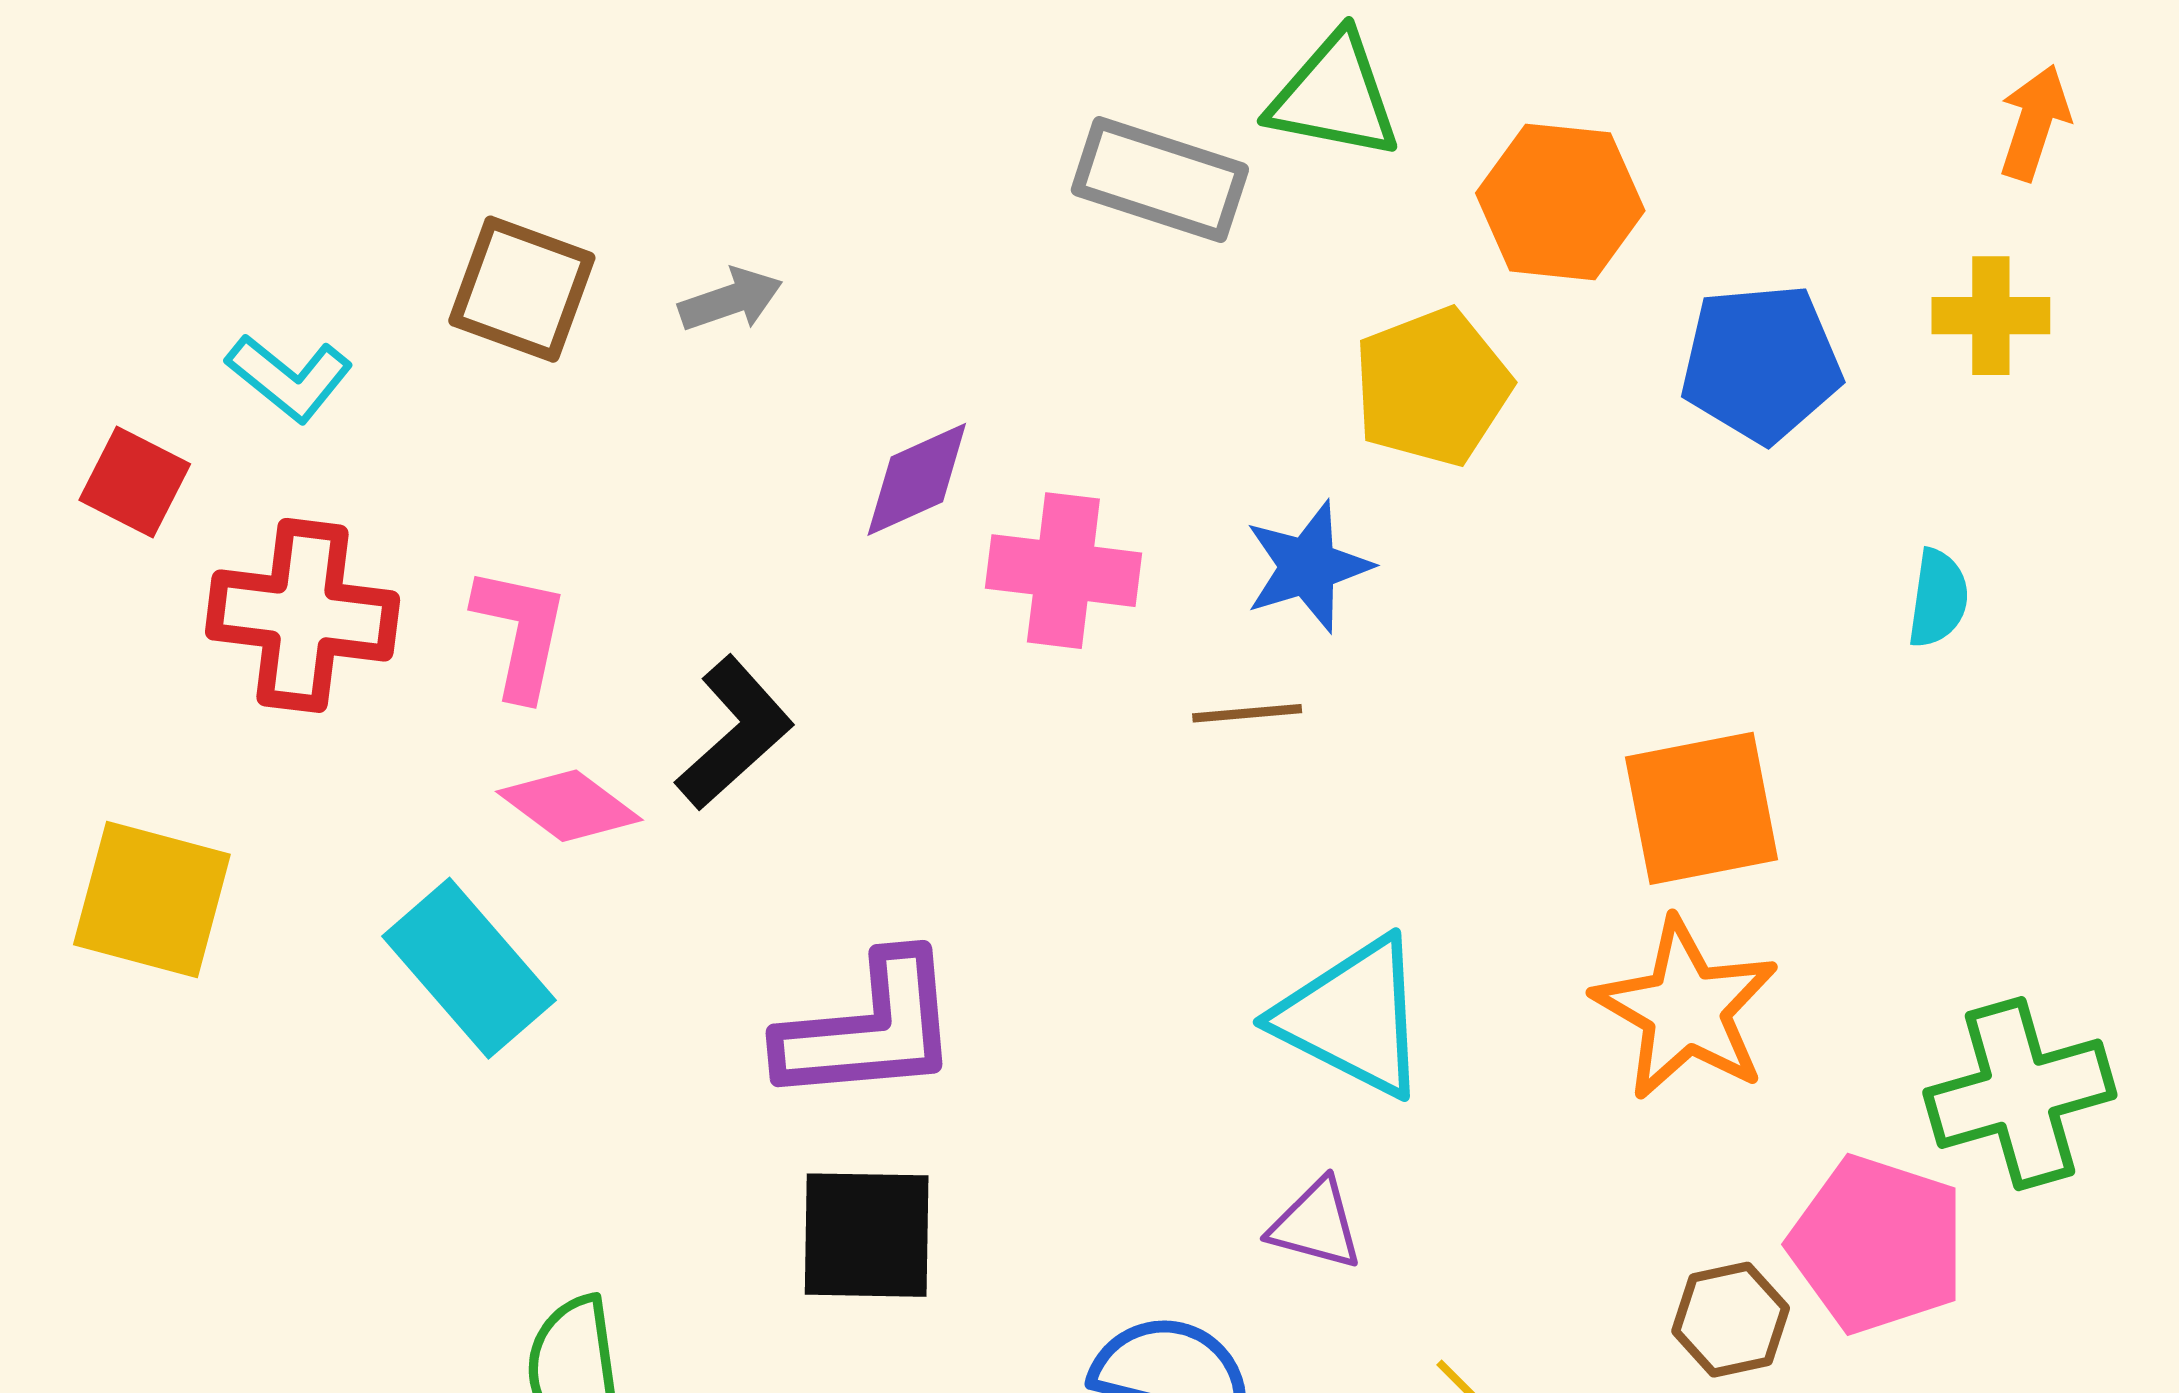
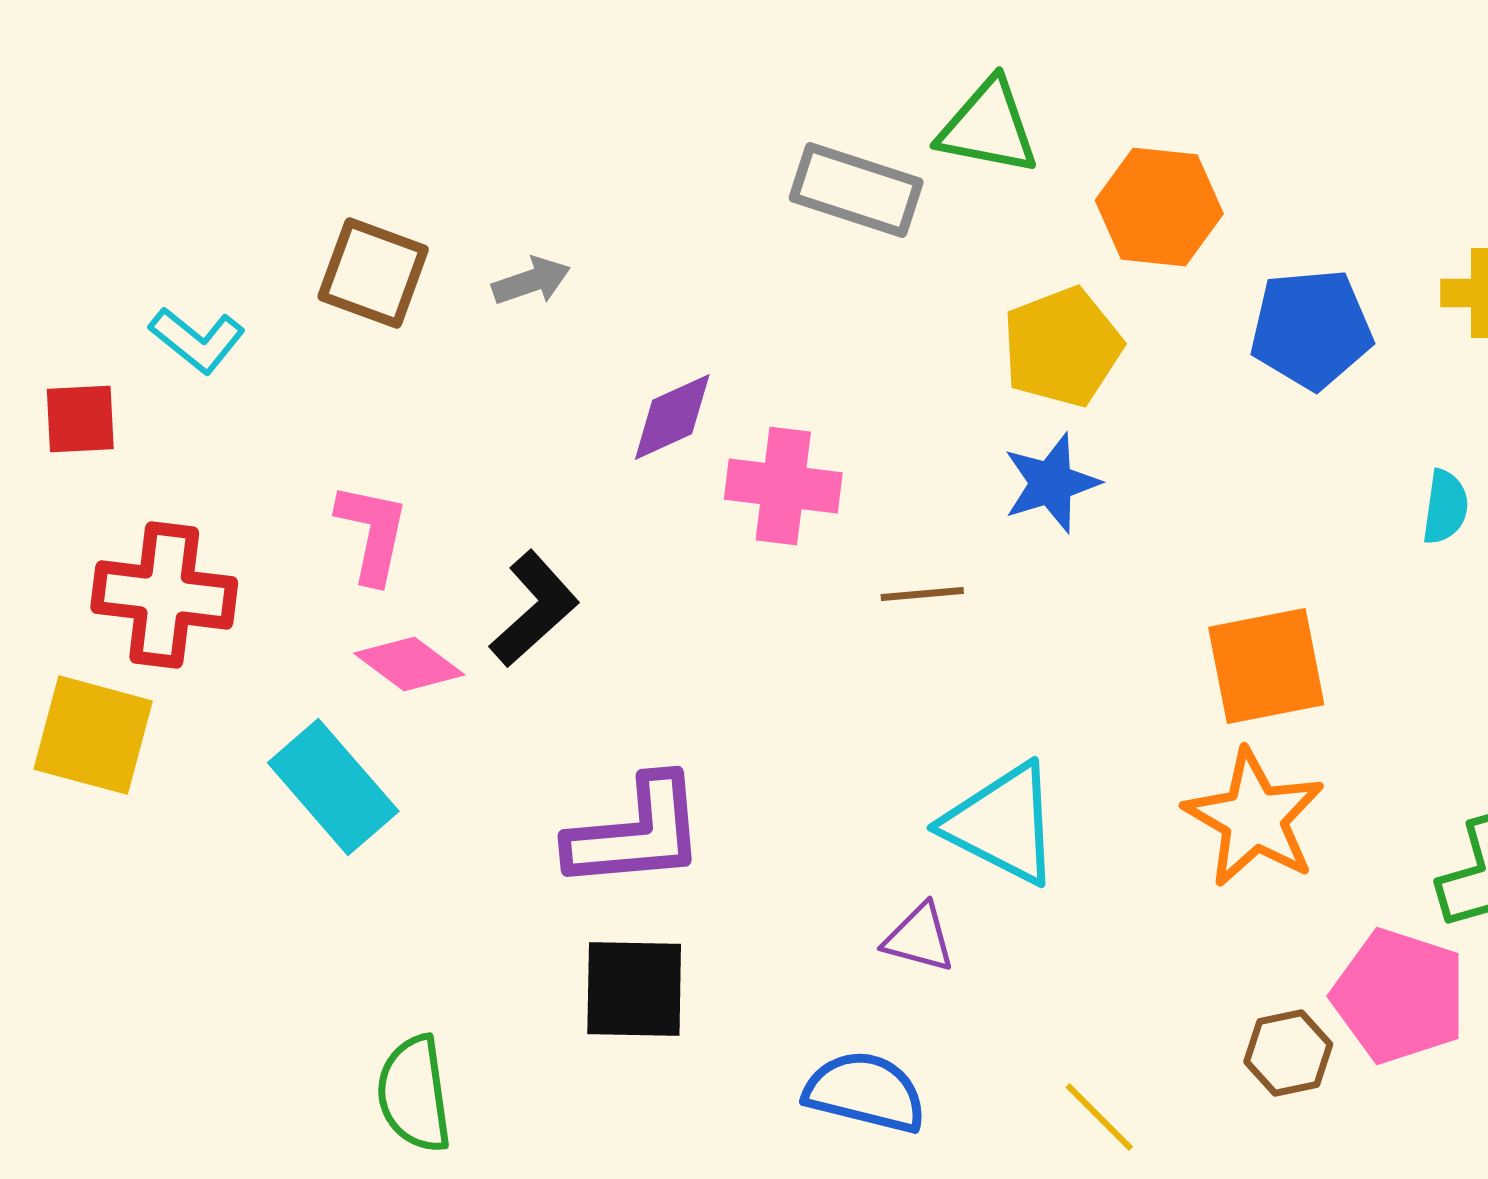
red square: (135, 482) -> (80, 419), turned -30
blue star: (1308, 567) -> (1051, 483), moved
red cross: (303, 615) -> (164, 595), moved
purple triangle: (1316, 1224) -> (919, 938), moved

